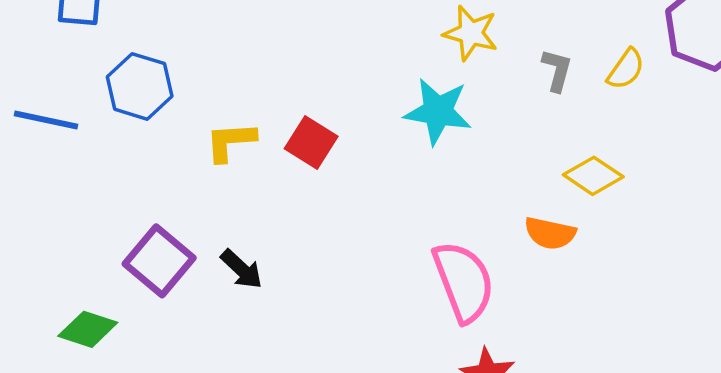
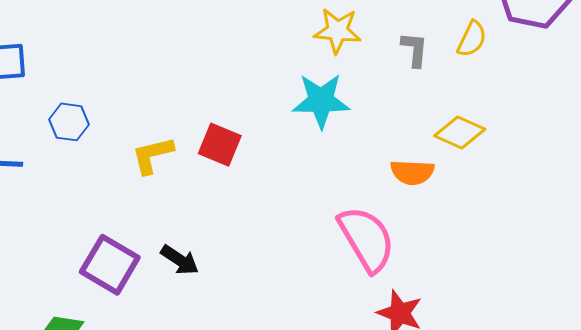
blue hexagon: (140, 86) -> (69, 122), size x0.7
orange semicircle: (550, 233) -> (412, 172), moved

